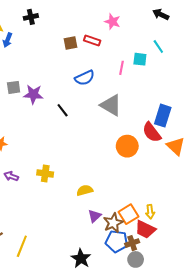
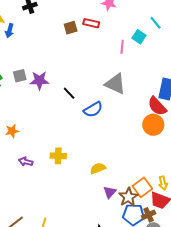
cyan square: (140, 59) -> (139, 37), turned 32
blue semicircle: (85, 78) -> (93, 110), moved
orange circle: (127, 146) -> (153, 125), moved

